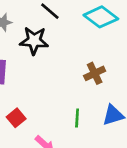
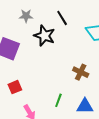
brown cross: (95, 73) -> (81, 72), turned 35

